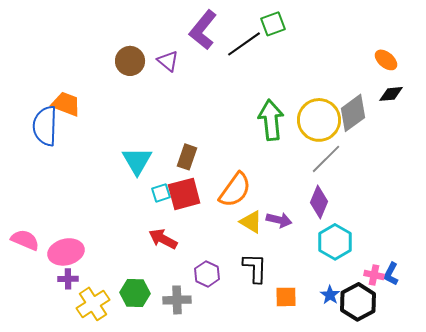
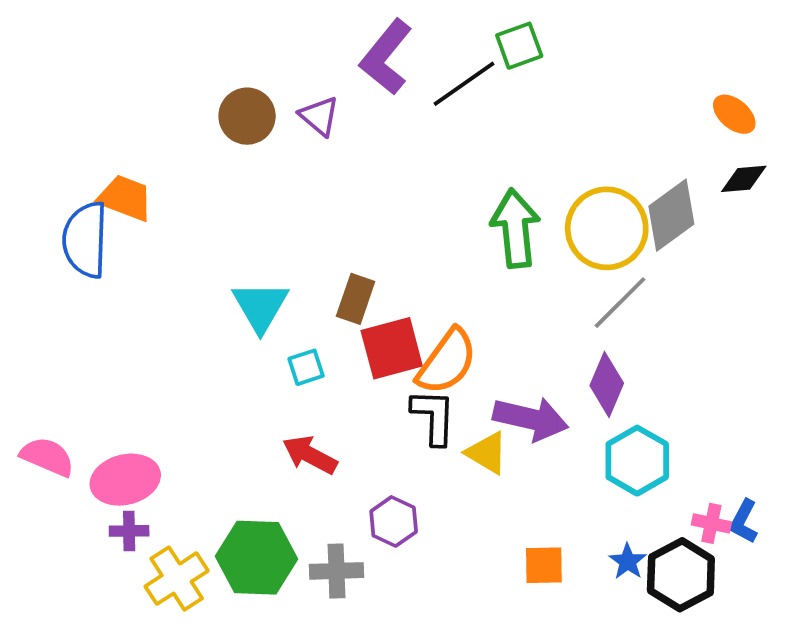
red square: (184, 194) -> (392, 348), moved
purple arrow: (279, 220) -> (531, 419), size x1.5
yellow triangle: (251, 222) -> (487, 453), moved
black L-shape: (255, 268) -> (434, 417), moved
green hexagon: (135, 293) -> (257, 558), size x1.4

